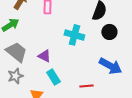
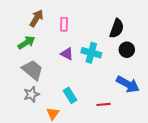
purple triangle: (44, 56) -> (67, 54), moved

